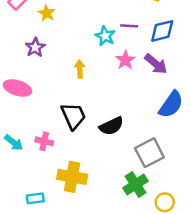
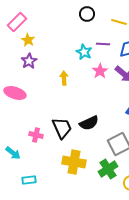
yellow star: (47, 13) -> (28, 40), moved
black trapezoid: (73, 116) -> (62, 128), moved
cyan arrow: (14, 143) -> (13, 153), moved
yellow cross: (72, 177) -> (74, 162), moved

